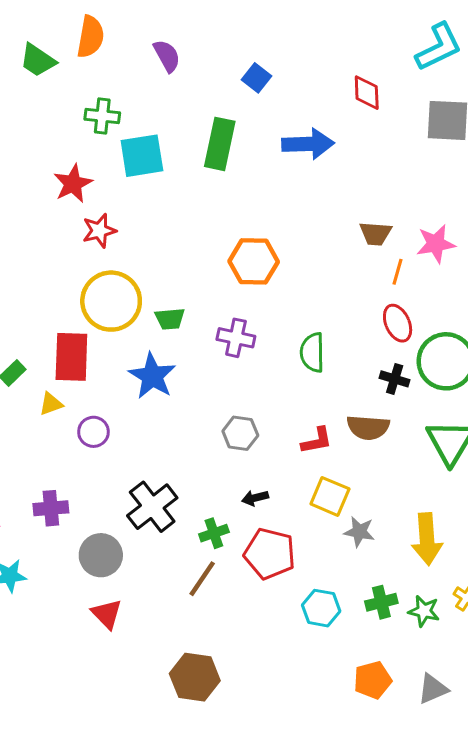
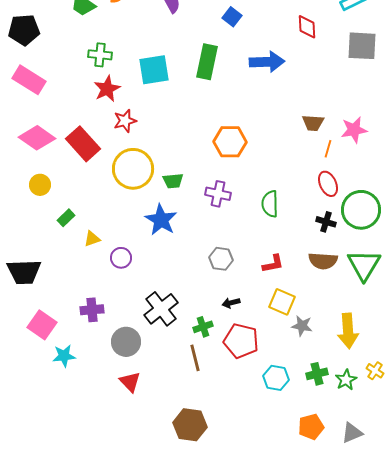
green cross: (102, 116) -> (100, 55), moved
red rectangle: (71, 357) -> (83, 144), moved, turned -44
brown semicircle: (368, 427) -> (323, 261), moved
brown line: (202, 579) -> (195, 358), turned -48
green star: (424, 611) -> (346, 380), turned 30

